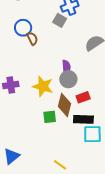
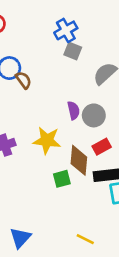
gray square: (60, 20) -> (73, 51), moved
gray circle: (68, 79) -> (94, 115), moved

